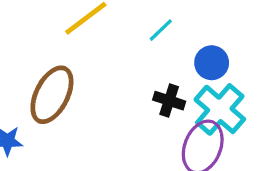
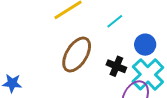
brown ellipse: (52, 95) -> (77, 55), moved

